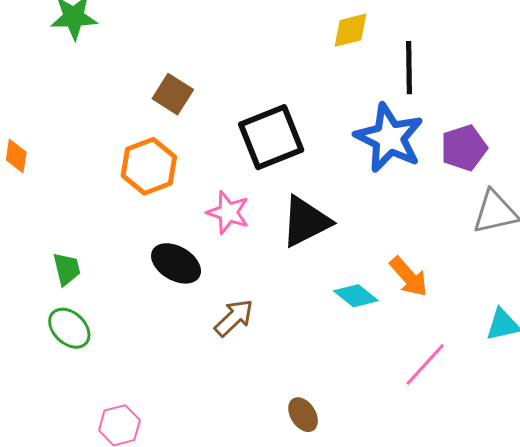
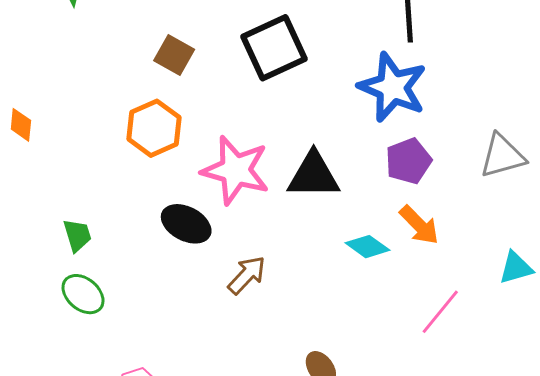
black square: (271, 137) -> (274, 48), moved
purple pentagon: (464, 148) -> (408, 161), moved
pink star: (228, 212) -> (236, 170), size x1.6
black triangle: (306, 222) -> (314, 175), turned 30

